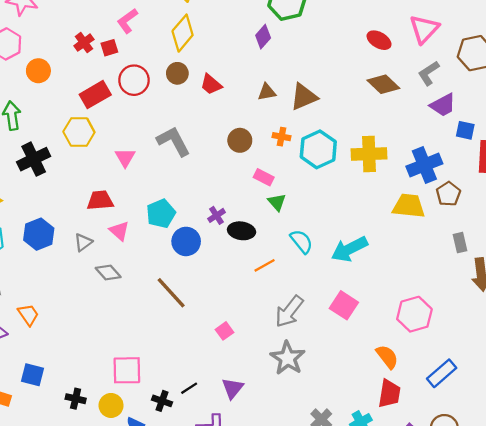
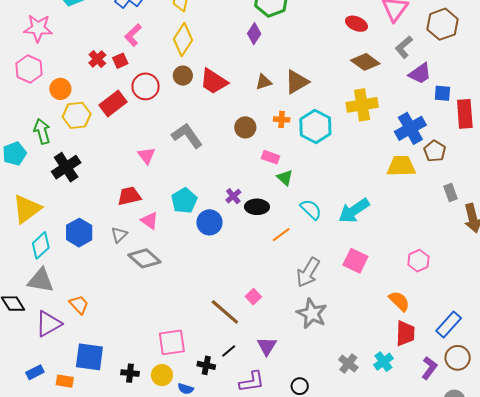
red trapezoid: (211, 84) -> (214, 81), size x1.4
yellow hexagon: (79, 132) -> (77, 115), moved
yellow cross: (369, 154) -> (362, 105), moved
gray diamond: (108, 273) -> (144, 258), size x1.4
brown line: (171, 293) -> (225, 312), moved
pink hexagon: (414, 314) -> (418, 261), size x0.7
blue rectangle: (442, 373) -> (449, 325), moved
blue square: (33, 375) -> (89, 357), size x1.4

